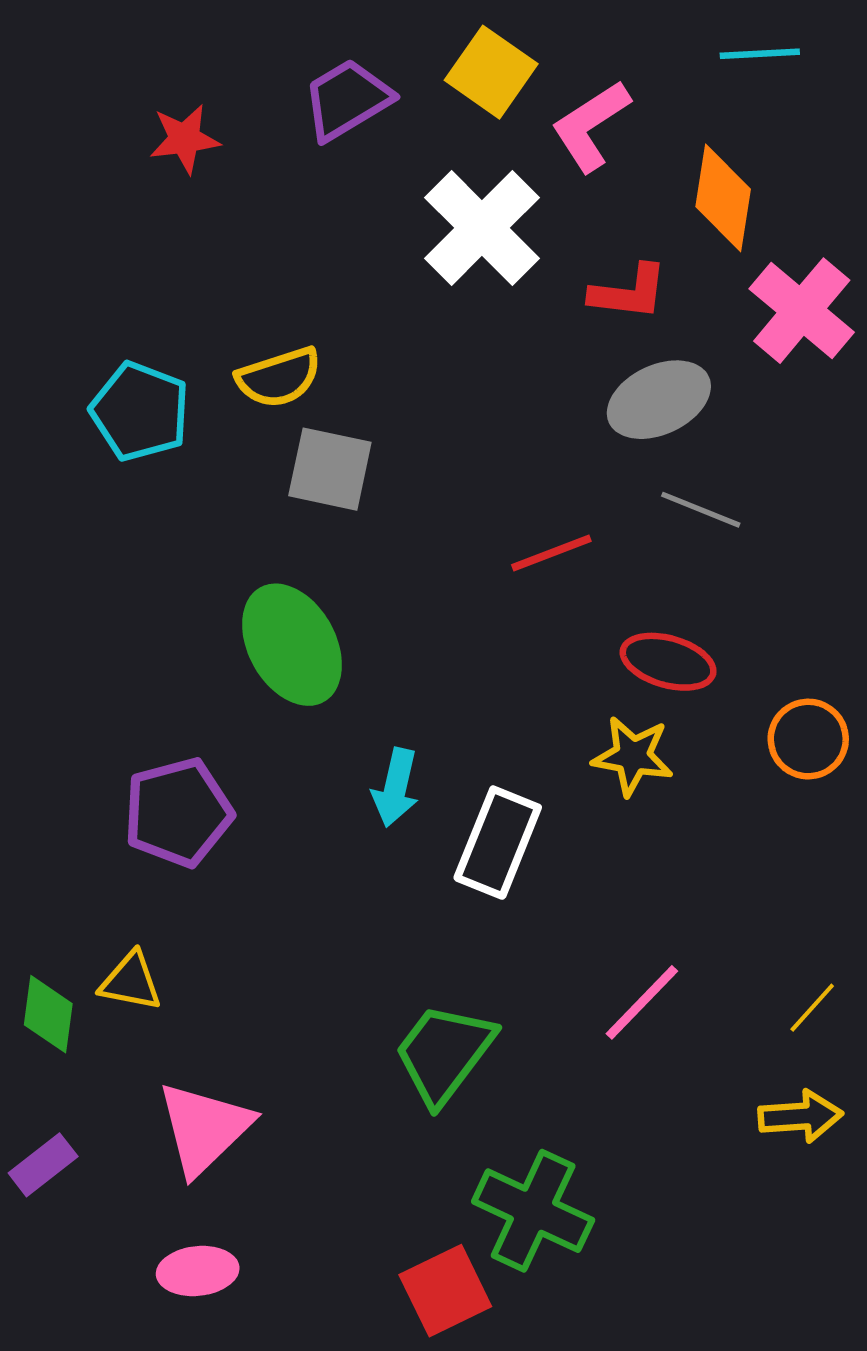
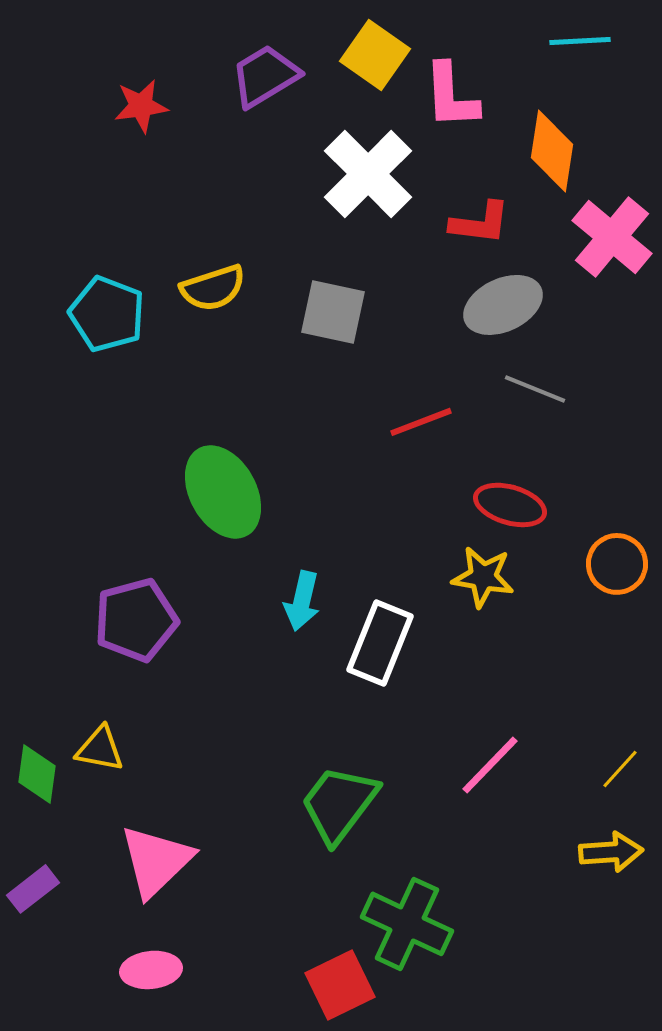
pink L-shape: (591, 126) -> (451, 96), turned -60
gray square: (330, 469) -> (333, 312), moved

